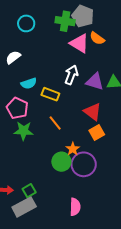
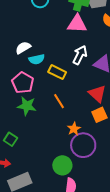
pink triangle: (79, 43) -> (77, 24), moved, turned -35
white semicircle: (13, 57) -> (23, 48), moved
green circle: (61, 162) -> (62, 165), moved
green square: (29, 191) -> (10, 139), moved, turned -32

